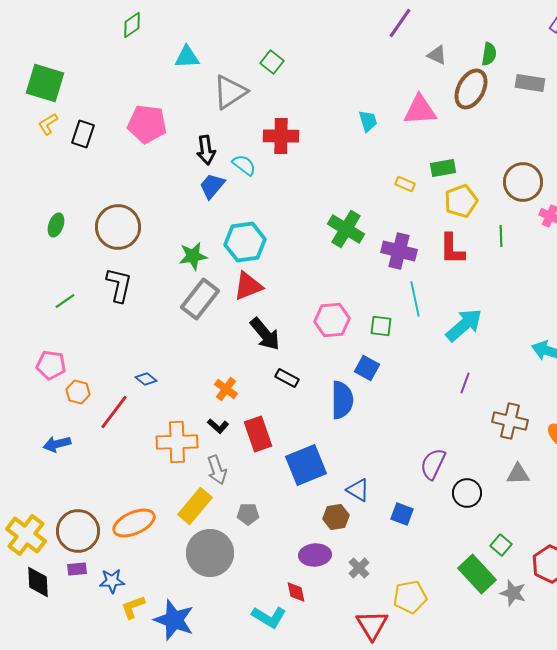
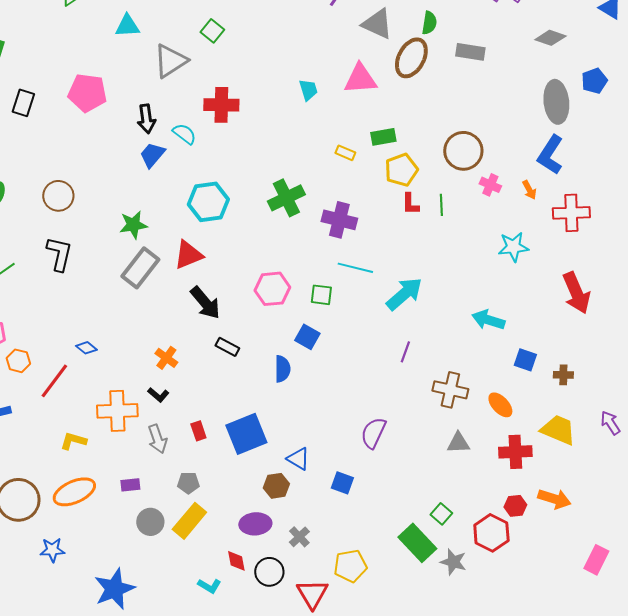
gray triangle: (437, 55) -> (377, 24), size x1.6
brown circle: (118, 227) -> (58, 196), size x0.7
green cross: (346, 229) -> (286, 198), turned 33
cyan hexagon: (245, 242) -> (208, 202), moved
red L-shape: (452, 249) -> (410, 204), moved, size x0.7
cyan line: (415, 299) -> (355, 268), turned -64
blue semicircle: (342, 400) -> (282, 369), size x0.7
red rectangle: (258, 434) -> (198, 431), moved, size x0.6
black circle: (467, 493) -> (269, 572), moved
yellow rectangle: (195, 506) -> (189, 521), moved
gray circle: (210, 553) -> (150, 522), size x0.6
purple rectangle: (77, 569) -> (130, 485), moved
yellow L-shape: (133, 607) -> (73, 441), moved, turned 36
cyan L-shape: (269, 617) -> (209, 586), size x0.7
blue star: (174, 620) -> (114, 589), turned 30

